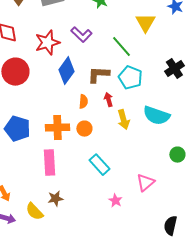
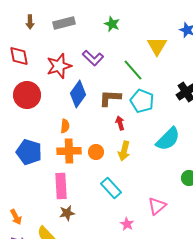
orange semicircle: (83, 102) -> (65, 126), moved
cyan semicircle: (156, 116) -> (168, 139), turned -64
yellow arrow: (123, 120) -> (124, 151), moved, turned 30
brown star: (55, 199) -> (67, 213), moved

